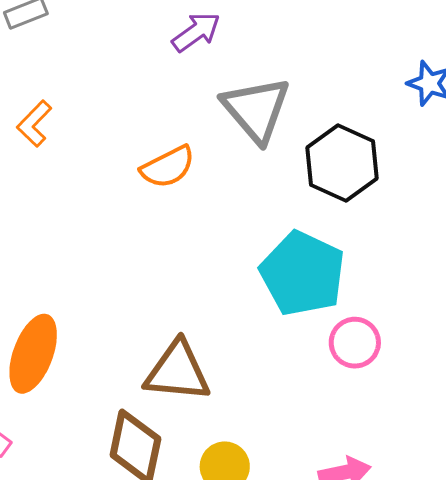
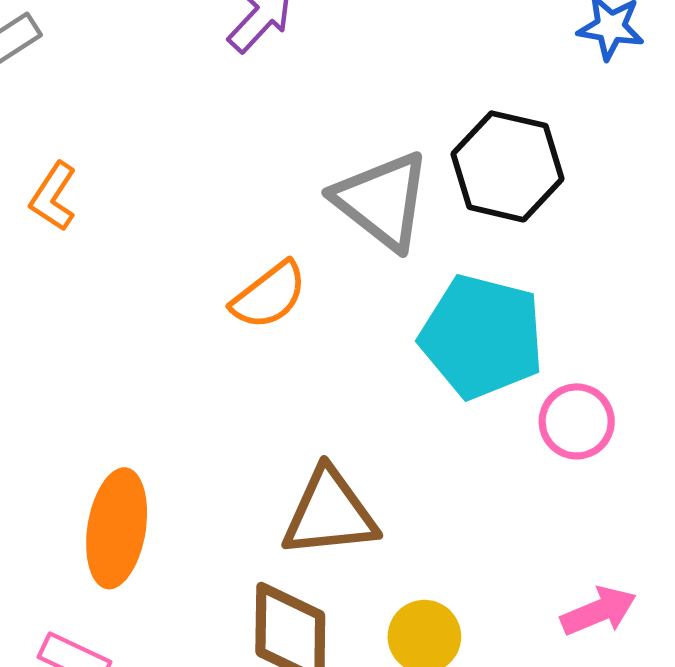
gray triangle: (256, 109) -> (382, 201), moved
orange semicircle: (168, 167) -> (269, 295), moved

